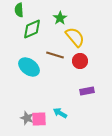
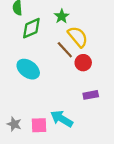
brown line: (55, 55) -> (65, 50), moved, turned 30
cyan arrow: (60, 113) -> (62, 119), size x1.5
gray star: (27, 118) -> (14, 124), moved

